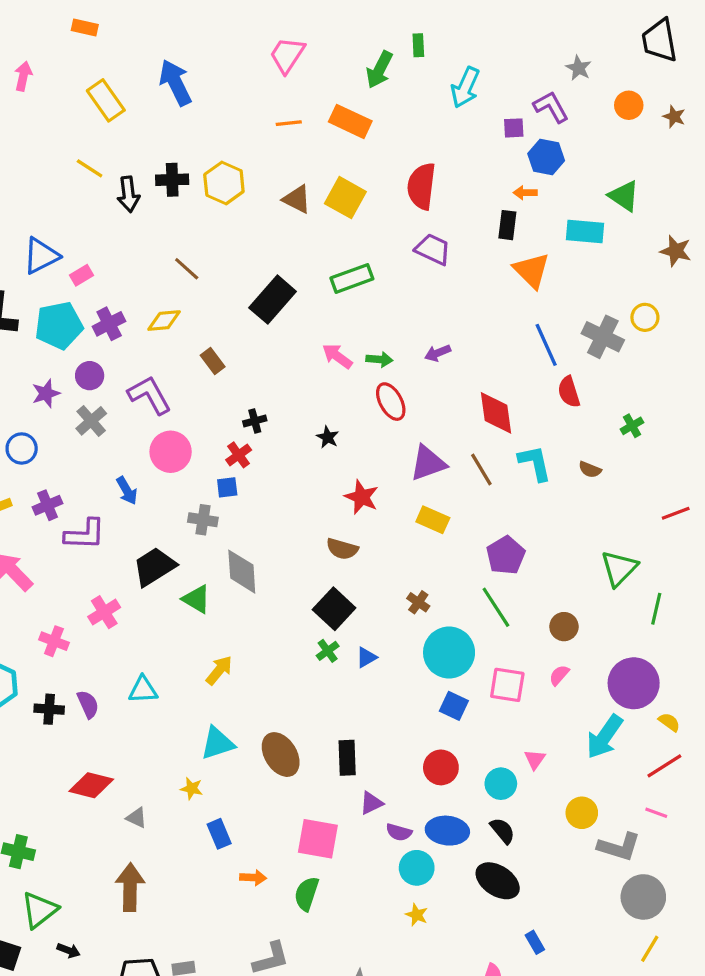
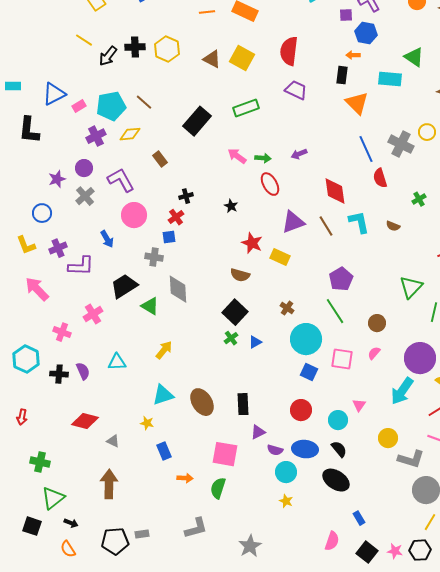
black arrow: (128, 194) -> (108, 56), turned 45
cyan pentagon: (59, 325) -> (111, 106), moved
yellow rectangle: (433, 520) -> (280, 257), moved

